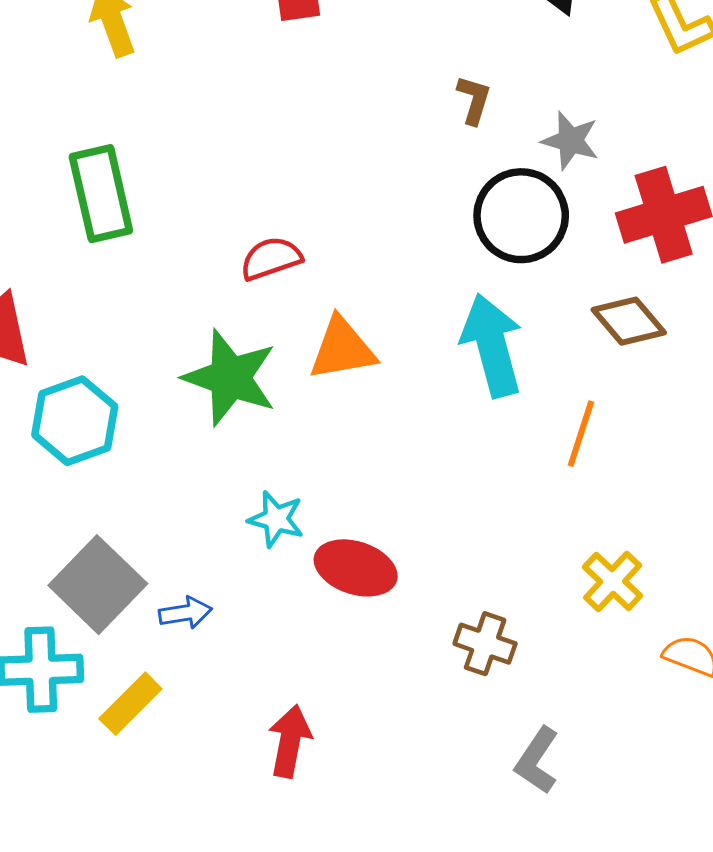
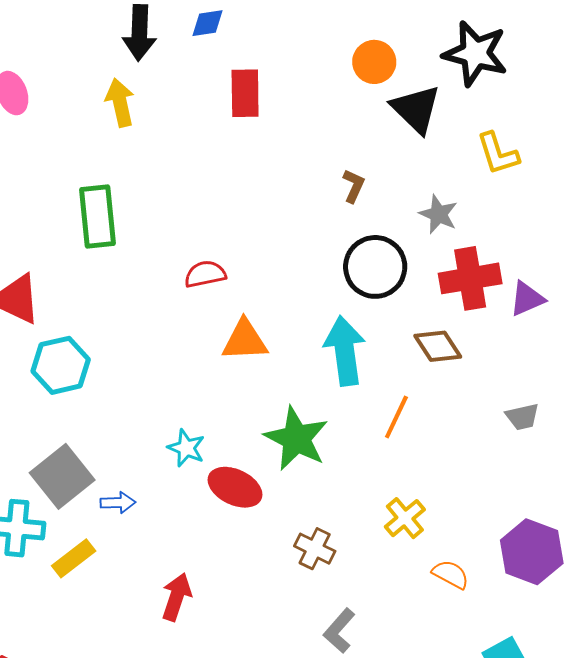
gray star: (570, 141) -> (438, 214), moved
green star: (230, 378) -> (296, 439), moved

